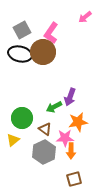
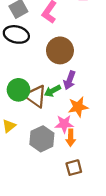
brown circle: (43, 52) -> (60, 50), moved
green circle: (22, 118) -> (18, 90), moved
brown triangle: (45, 129) -> (35, 96), moved, size x1.6

